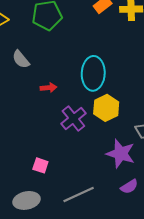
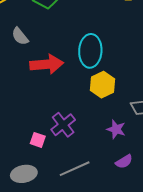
red arrow: (49, 88) -> (47, 64), size x2.0
purple cross: (73, 119) -> (63, 125), moved
purple star: (121, 154) -> (116, 129), size x0.7

